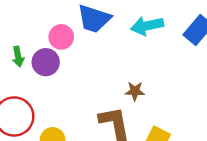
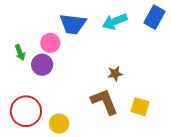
green arrow: (18, 57) -> (20, 53), moved

